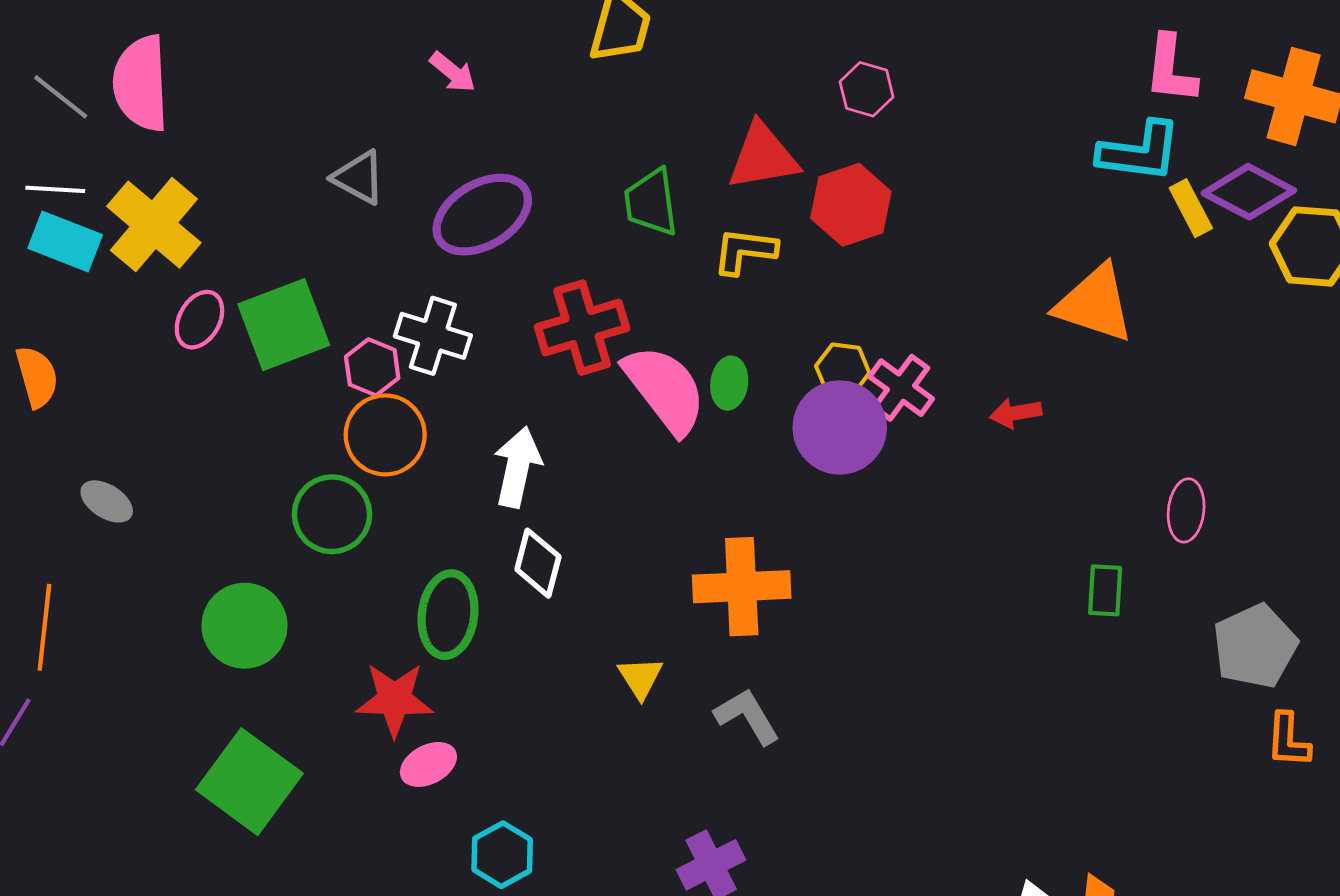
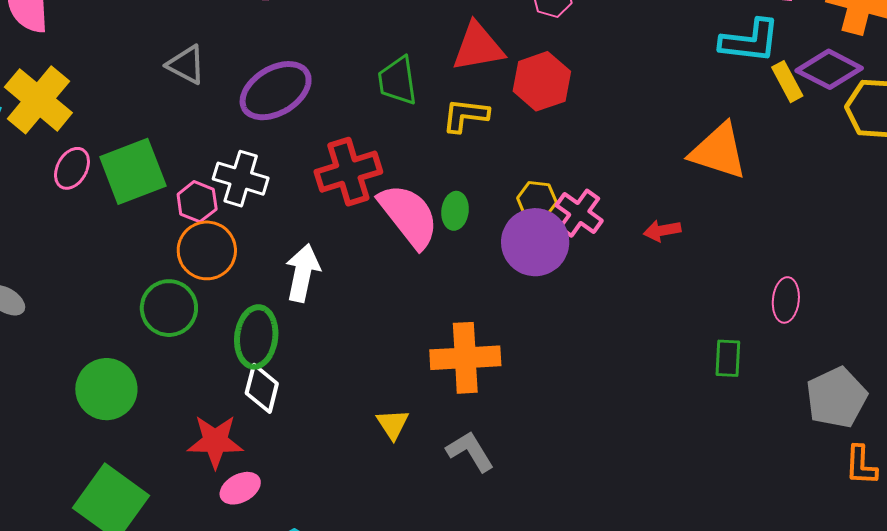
white diamond: (538, 563) -> (262, 388), moved
green ellipse: (448, 615) -> (256, 337), moved

